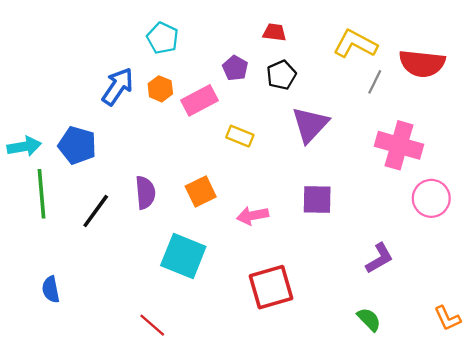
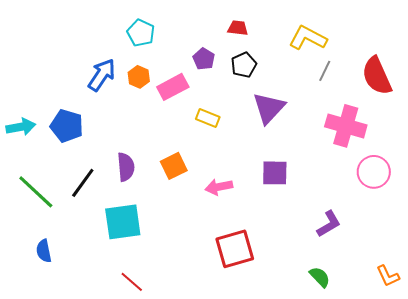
red semicircle: (422, 63) -> (377, 76), moved, turned 60
green line: (42, 194) -> (36, 192), moved, turned -42
cyan square: (183, 256) -> (123, 222), moved, turned -30

